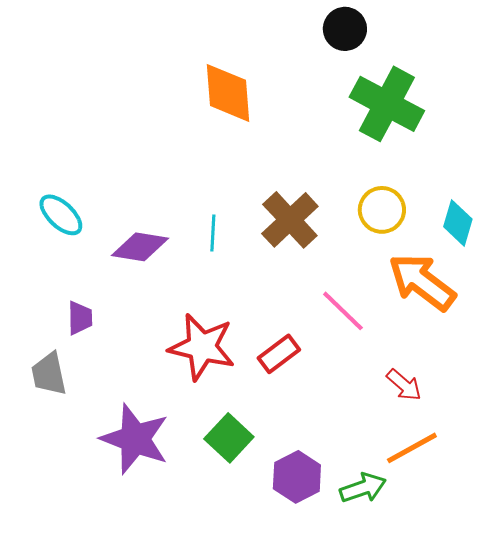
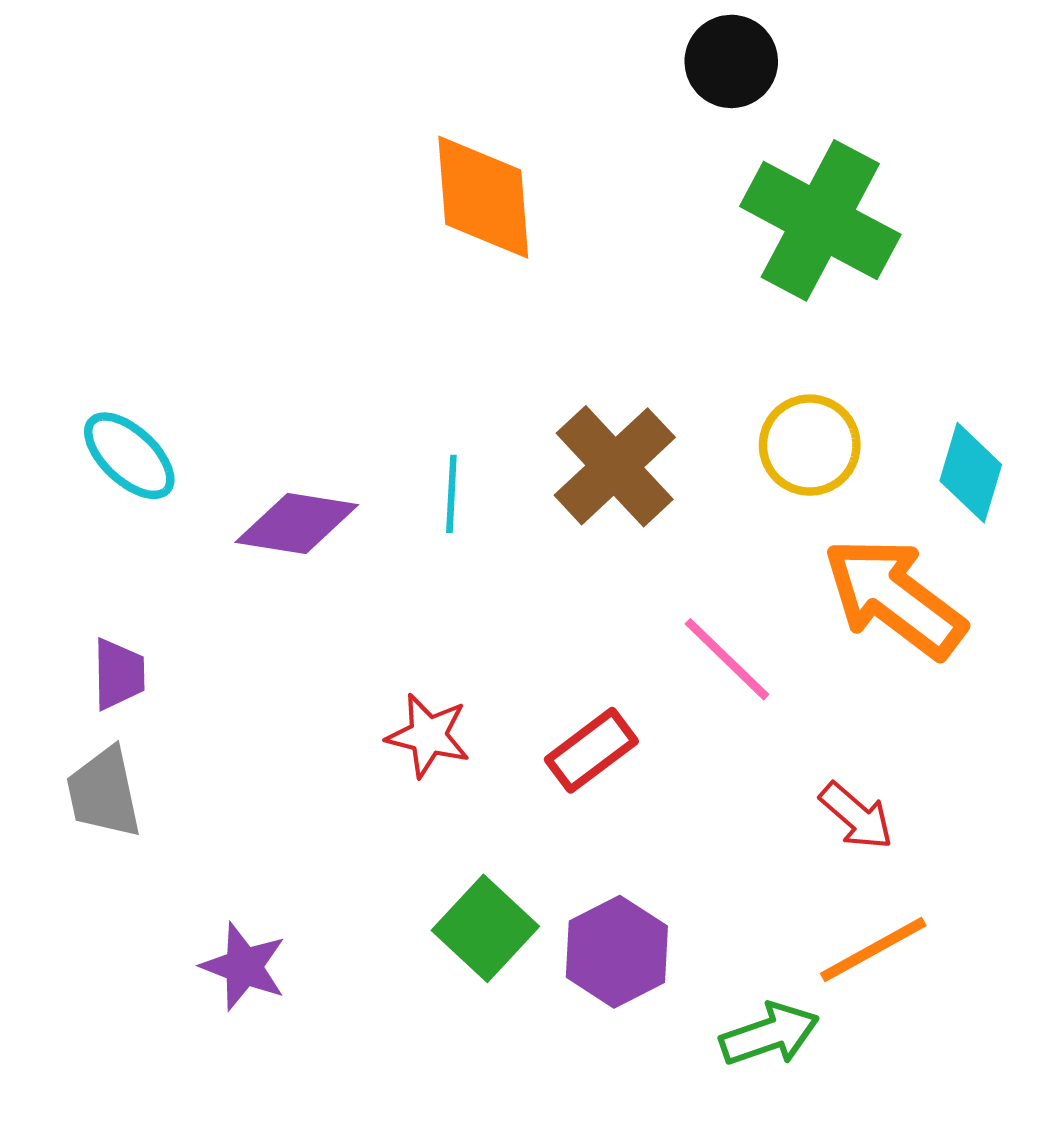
purple trapezoid: (80, 318) -> (119, 674), moved
red star: (202, 347) -> (428, 735), size x0.6
purple star: (135, 439) -> (244, 967), moved, size x0.6
purple hexagon: (297, 477) -> (617, 952), moved

